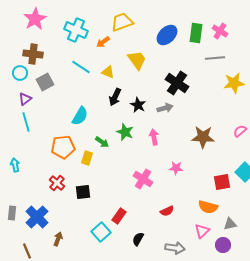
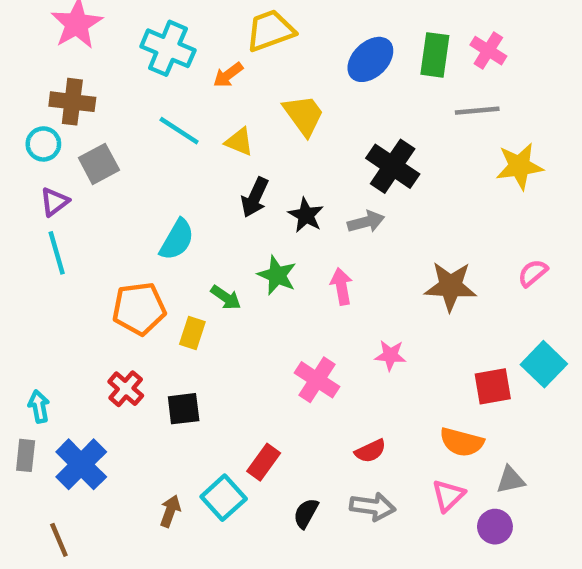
cyan arrow: (15, 165) -> (39, 406), moved
brown arrow: (58, 239) -> (170, 511), moved
gray arrow: (175, 248) -> (373, 507), moved

